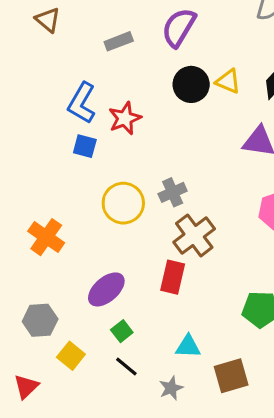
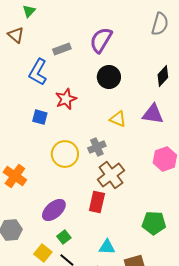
yellow triangle: (228, 81) -> (118, 119), moved
blue L-shape: (82, 103) -> (38, 72), moved
yellow square: (71, 356) -> (43, 253), moved

